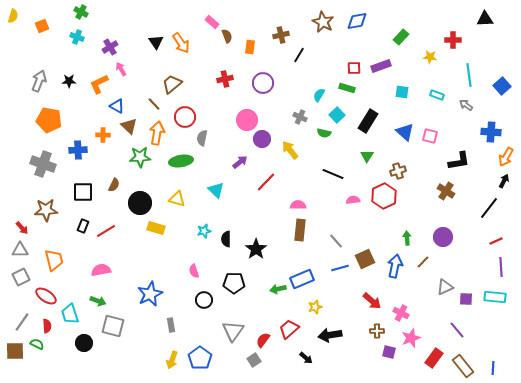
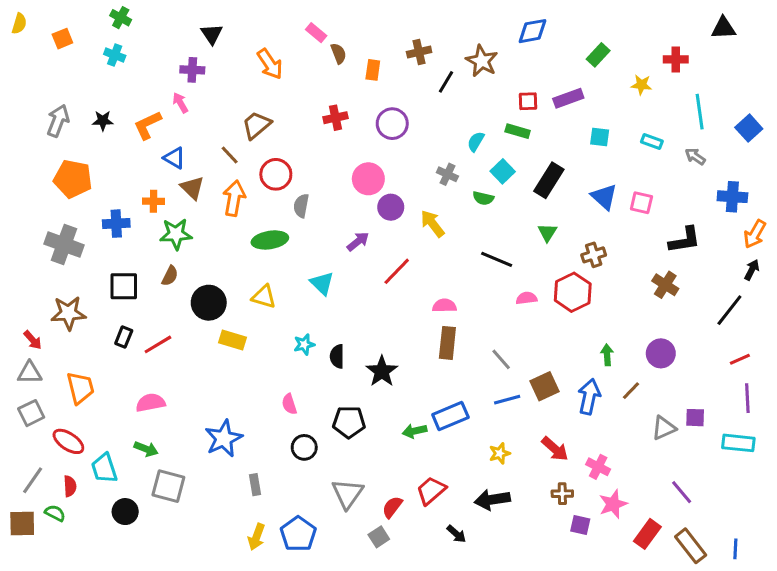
brown star: (323, 22) -> (482, 61), moved
black triangle: (156, 42) -> (212, 34), moved
purple cross: (110, 47) -> (192, 70), moved, turned 35
green star: (140, 157) -> (176, 234), moved
purple square: (466, 299) -> (695, 418), moved
yellow star: (315, 307) -> (500, 453), moved

